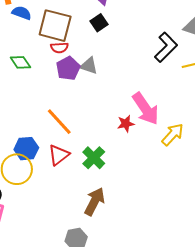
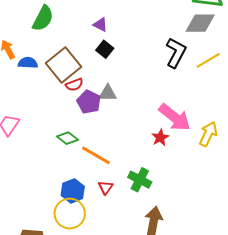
brown square: (55, 26) -> (64, 65), turned -36
green diamond: (20, 62) -> (67, 138), moved
red triangle: (59, 155) -> (106, 187), size x0.7

